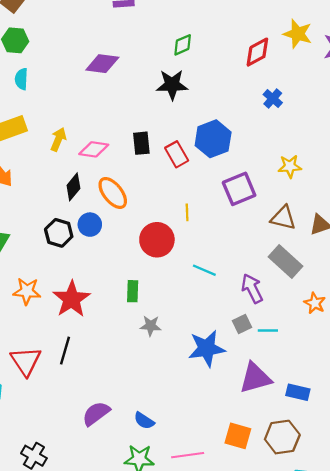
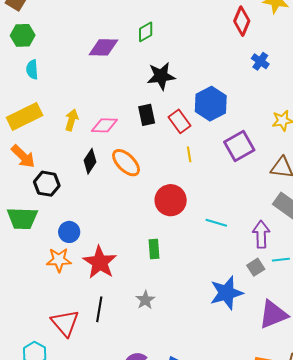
green diamond: (183, 45) -> (146, 32), moved
red diamond: (257, 52) -> (242, 21), turned -32
black star: (172, 85) -> (161, 76), moved
yellow line: (187, 212) -> (189, 154), moved
blue circle: (90, 225) -> (69, 232), moved
black hexagon: (59, 233) -> (47, 184), moved
purple arrow: (252, 288) -> (261, 234), turned 32
gray star: (151, 326) -> (145, 300), moved, turned -30
cyan line: (268, 331) -> (281, 260), moved

